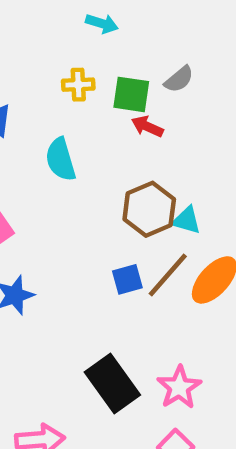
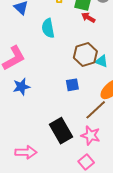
brown line: (168, 275) -> (96, 110), moved
pink star: (179, 387) -> (91, 135), turned -30

